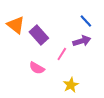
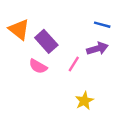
blue line: (86, 21) -> (102, 25), turned -32
pink semicircle: (37, 68) -> (38, 66), moved

